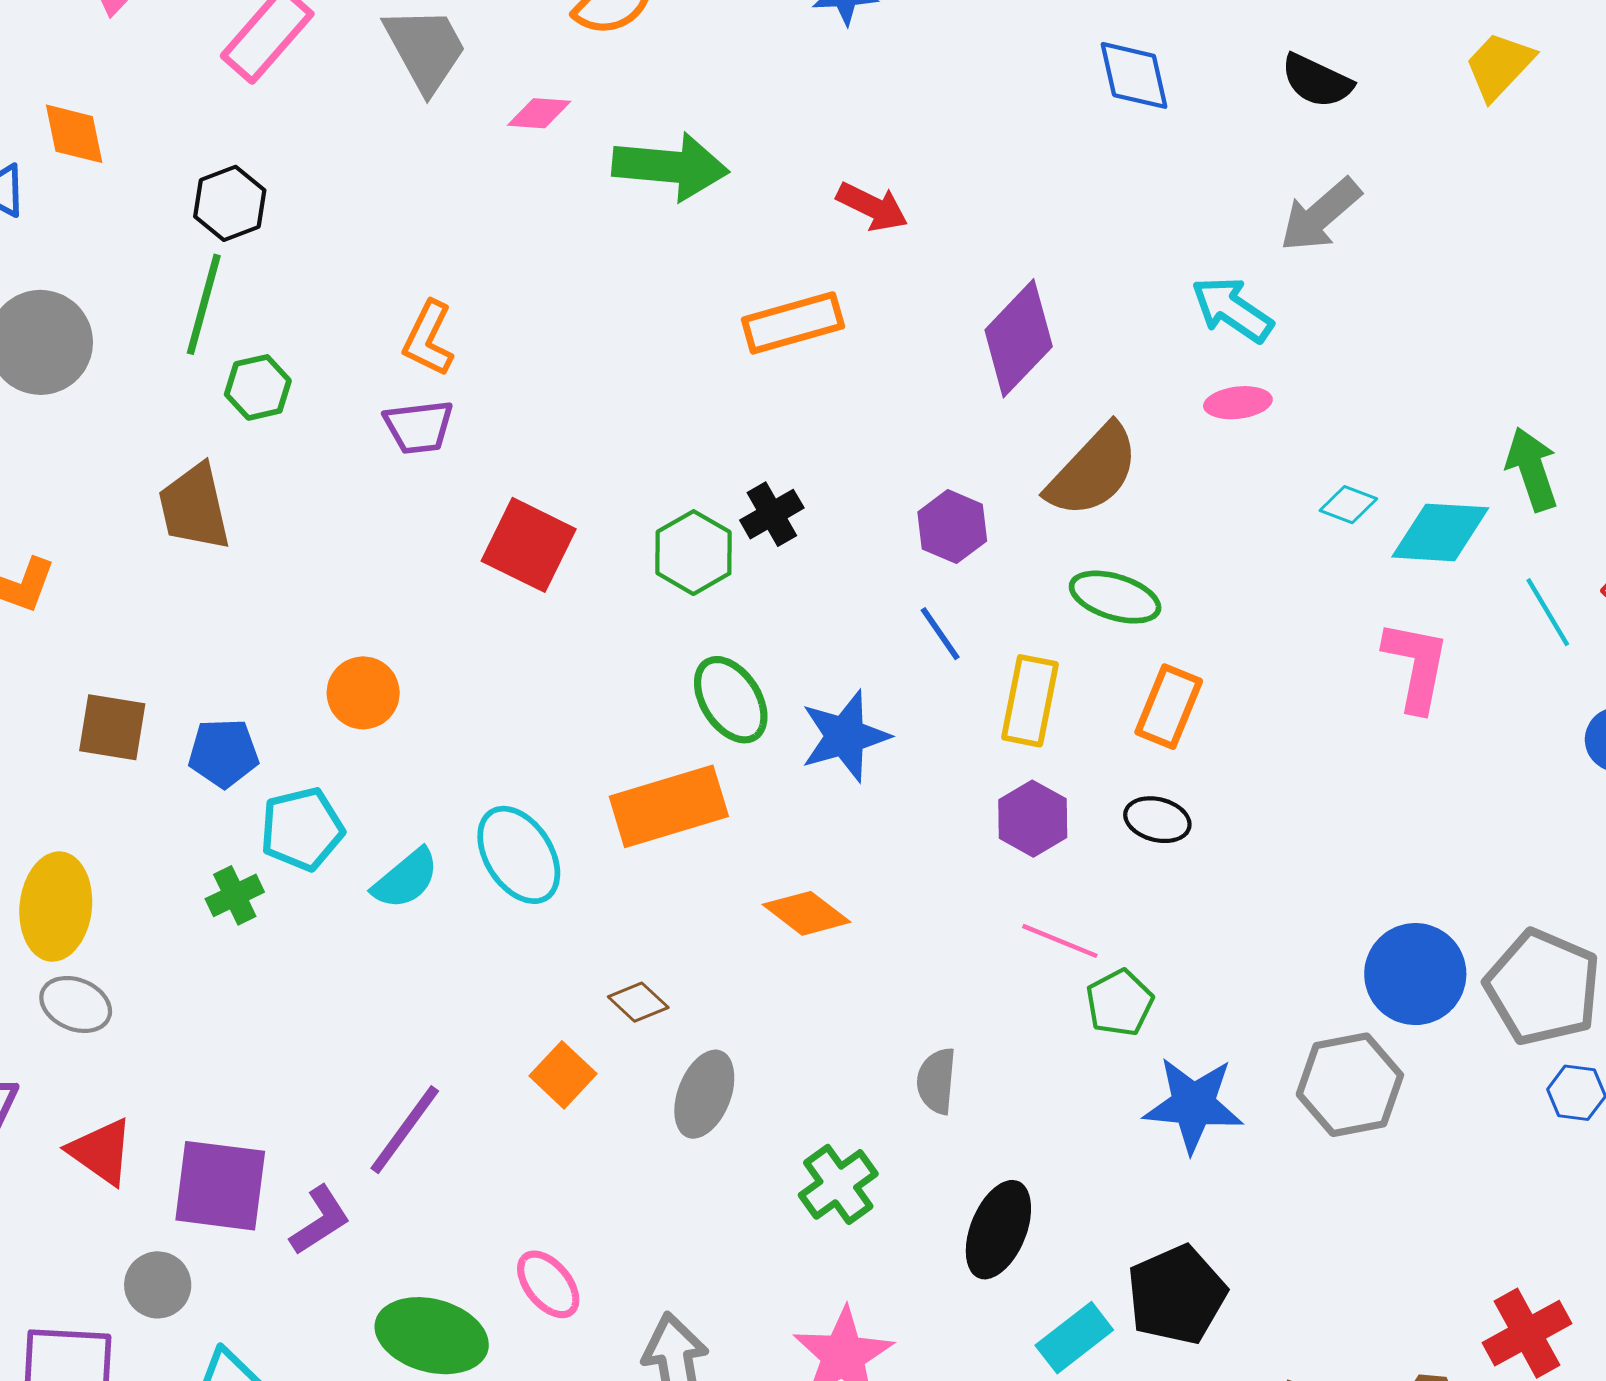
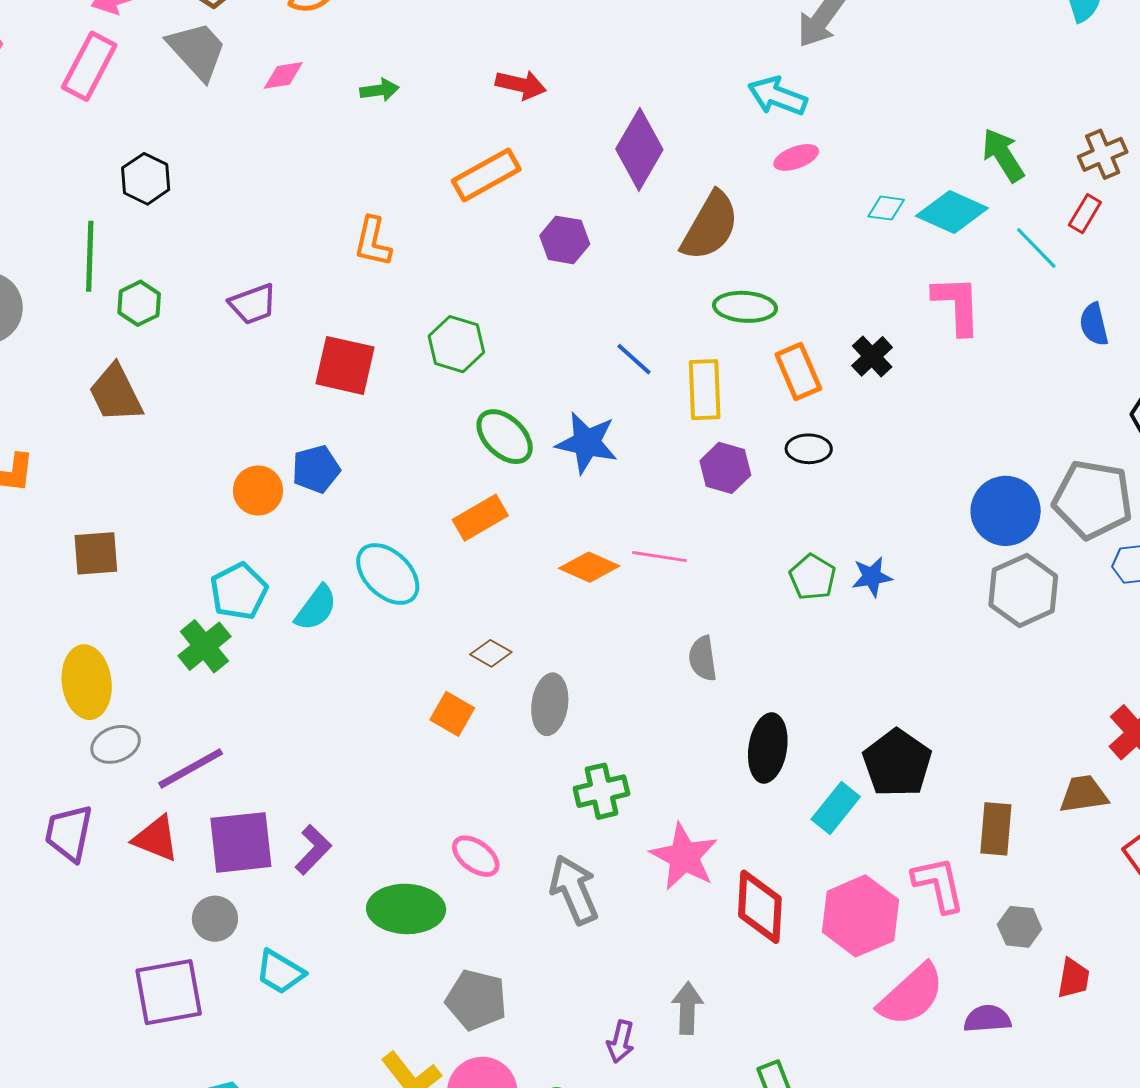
green arrow: (670, 167) -> (379, 90), size x0.5
black hexagon: (230, 203) -> (146, 179), moved
orange L-shape: (428, 339) -> (373, 242), moved
black cross: (772, 514) -> (872, 356), moved
purple hexagon: (952, 527) -> (565, 240), moved
cyan diamond: (1440, 532) -> (952, 212), turned 34
orange rectangle: (1169, 707) -> (798, 371), turned -32
blue star: (845, 736) -> (587, 443), turned -30
blue pentagon: (223, 753) -> (316, 469), moved
orange rectangle: (669, 806) -> (480, 518), size x0.7
green cross: (235, 895) -> (204, 646), size x1.4
pink line: (1060, 941) -> (659, 557), moved
gray ellipse: (76, 1004) -> (116, 744), turned -30
gray hexagon: (1350, 1085) -> (1023, 590), moved
blue star: (1193, 1105) -> (872, 577), moved, size x0.6
purple line: (405, 1130) -> (191, 768), moved, turned 38
green cross: (838, 1184) -> (601, 791), moved, turned 36

